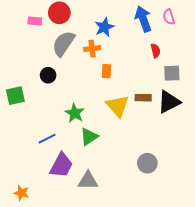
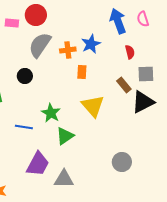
blue star: (104, 27) -> (91, 44), moved
brown rectangle: (143, 98) -> (124, 85), moved, turned 49
blue line: (47, 139) -> (24, 127), moved, turned 36

